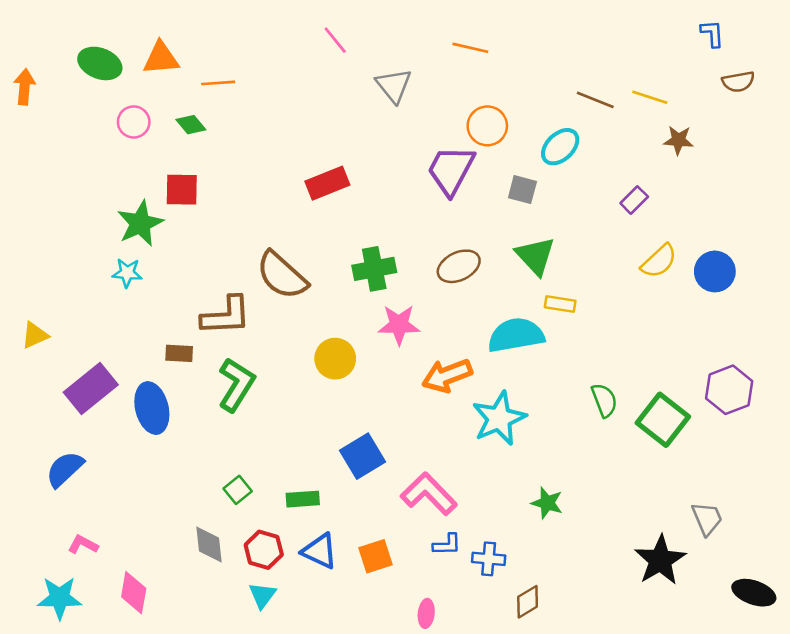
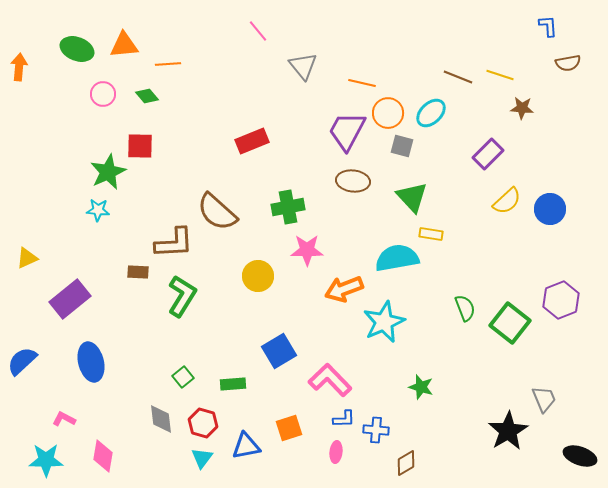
orange line: (470, 48) -> (362, 83), moved
orange circle: (487, 126) -> (388, 113), moved
purple rectangle: (634, 200) -> (488, 154), size x1.4
brown ellipse: (459, 266) -> (353, 181), moved, turned 32
blue ellipse: (152, 408) -> (91, 362), moved
blue semicircle: (65, 469) -> (22, 361), moved
blue triangle: (320, 551) -> (246, 446), moved, turned -36
pink ellipse: (426, 613) -> (336, 452), moved

